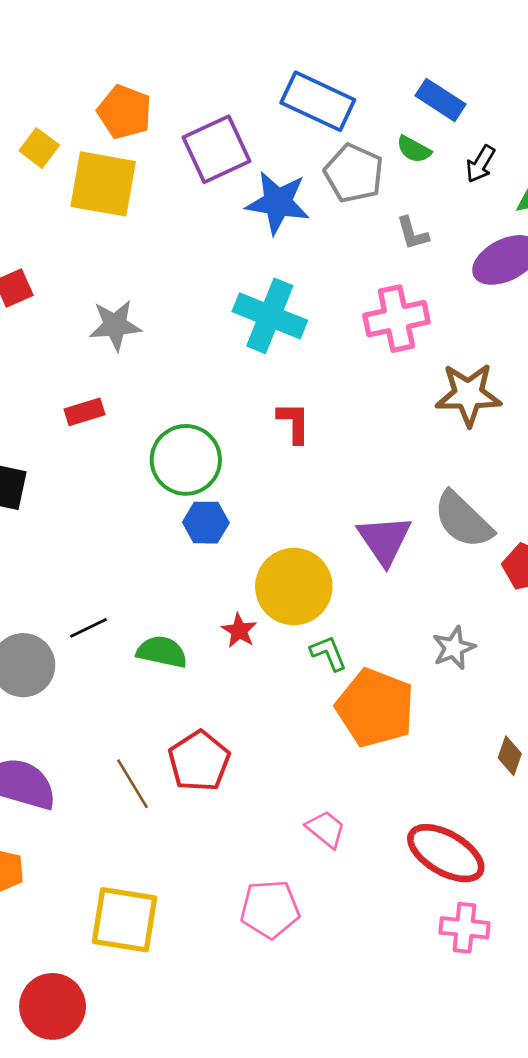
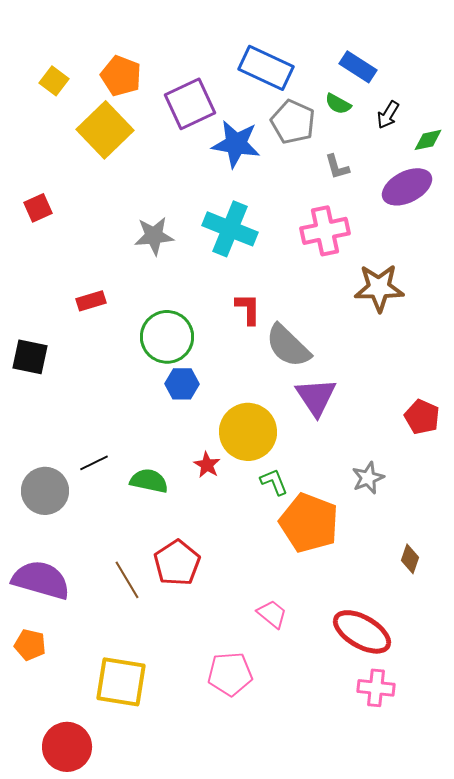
yellow square: (39, 148) -> (54, 81), moved
yellow square: (103, 184) -> (105, 130), turned 36
gray star: (115, 325) -> (154, 236), moved
gray semicircle: (463, 520) -> (288, 346), moved

